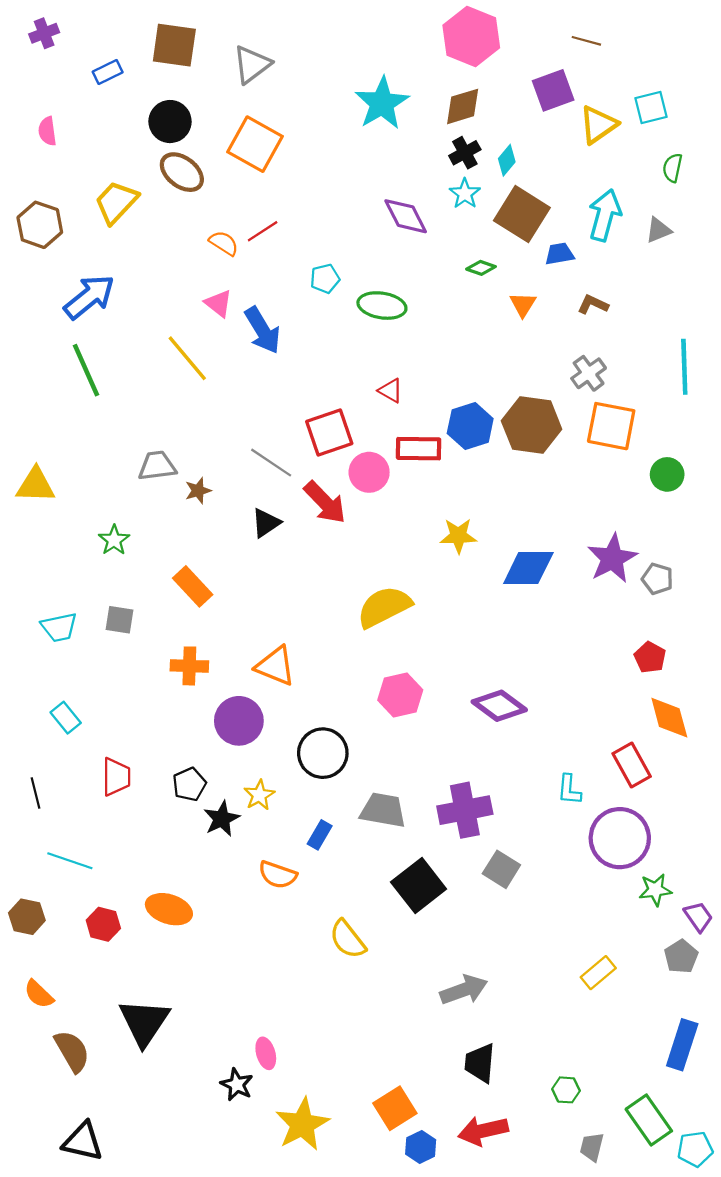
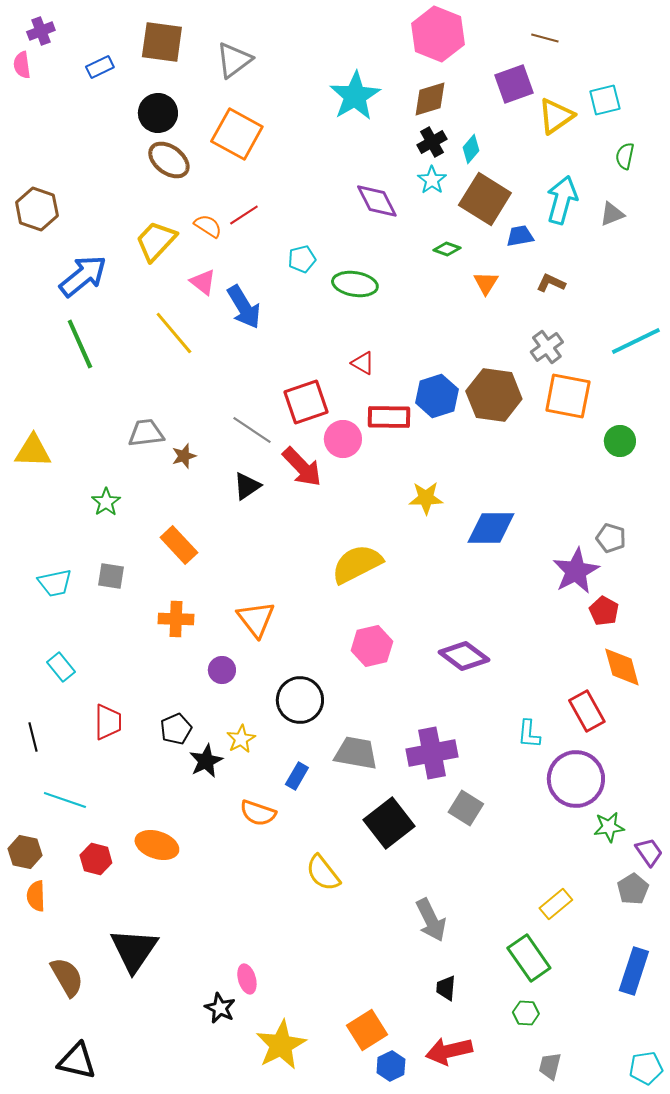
pink semicircle: (47, 131) -> (22, 65), moved
yellow trapezoid: (116, 202) -> (156, 241), moved
cyan line: (684, 367) -> (636, 341), turned 66
purple star: (612, 558) -> (576, 571), moved
orange triangle: (275, 666) -> (256, 619), turned 30
purple circle: (239, 721) -> (222, 670), size x0.6
gray arrow: (464, 990) -> (431, 920), turned 84
orange semicircle: (39, 994) -> (36, 896), moved, turned 44
black trapezoid: (480, 1063) -> (446, 988), size x0.7
green rectangle: (649, 1120) -> (529, 958), moved

